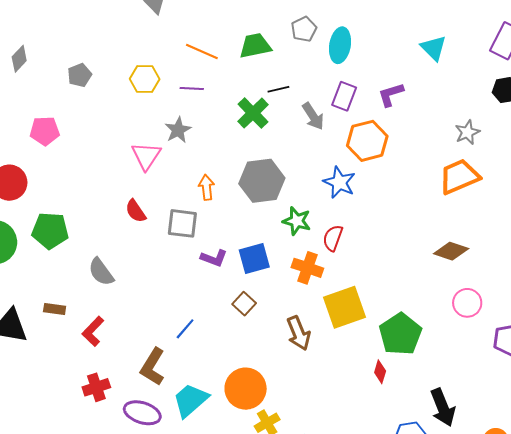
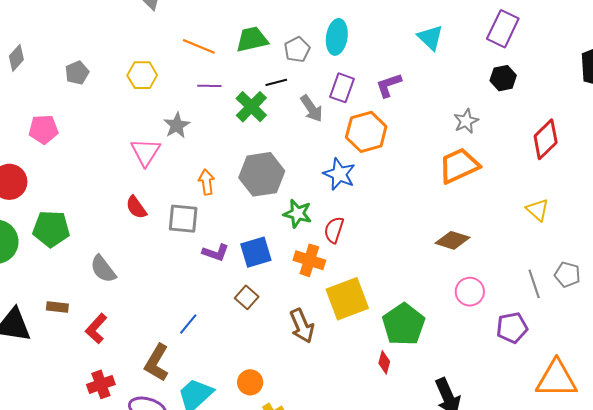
gray pentagon: (304, 29) -> (297, 50), moved
purple line: (192, 88) -> (209, 86), moved
orange circle: (246, 389) -> (250, 382), size x0.6

